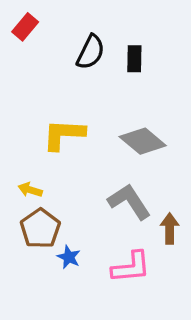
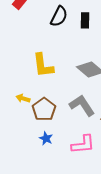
yellow L-shape: (64, 134) -> (43, 65), turned -100
brown pentagon: (40, 229) -> (44, 109), moved

